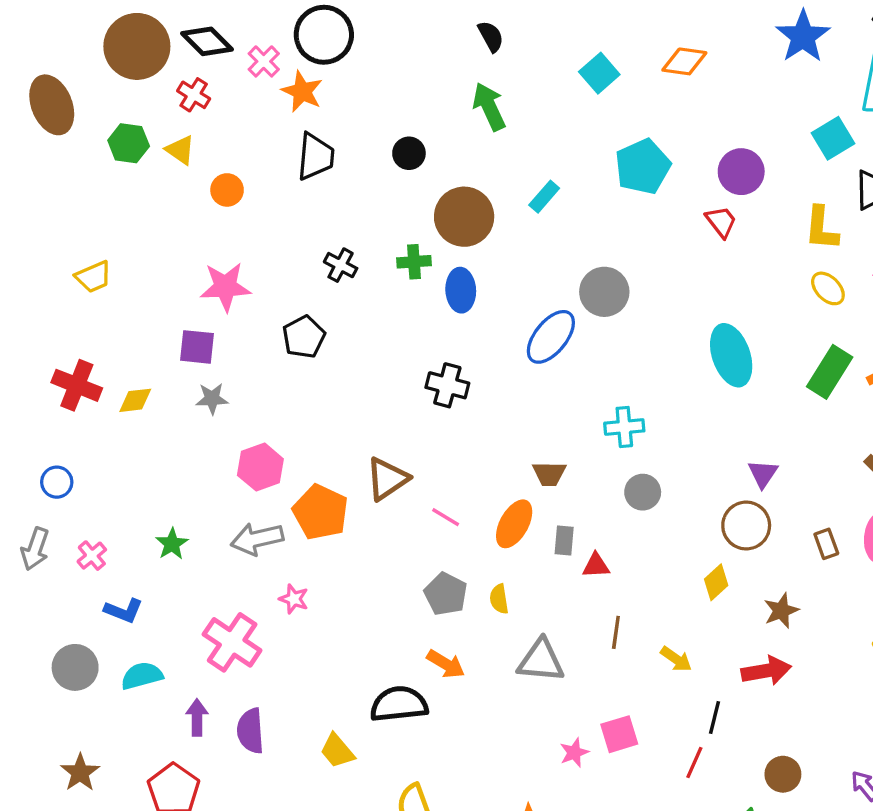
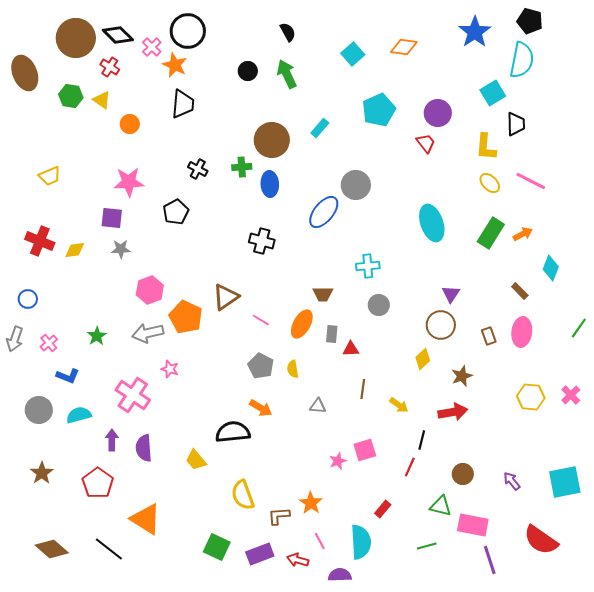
black circle: (409, 153) -> (248, 71), moved
gray triangle: (541, 661) -> (318, 406), size x0.6

